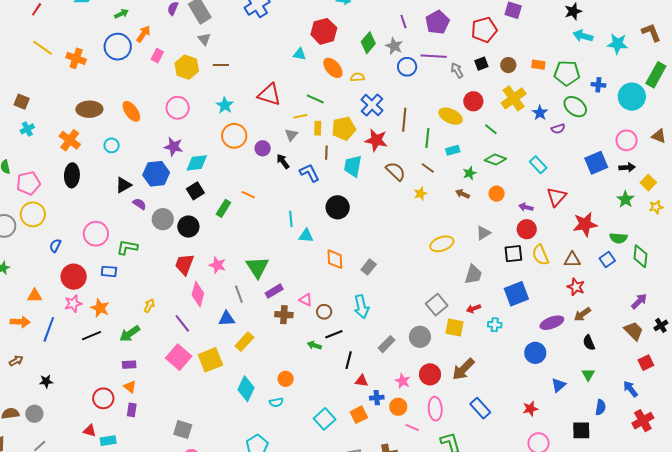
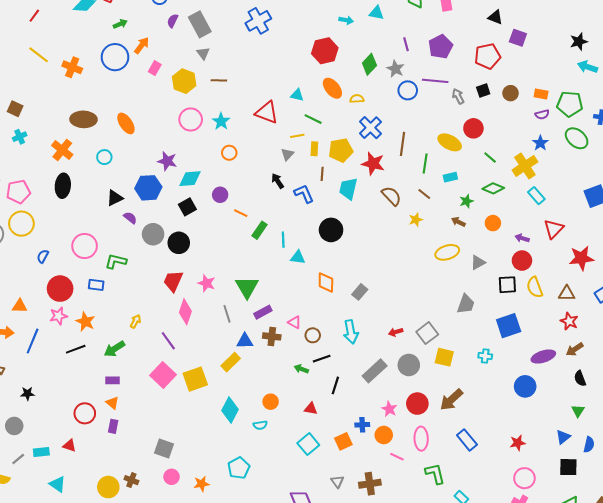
cyan triangle: (300, 54) -> (297, 95), moved
yellow cross: (514, 98) -> (525, 166), moved
pink circle: (178, 108) -> (191, 119), moved
purple semicircle: (558, 129) -> (542, 115), moved
orange circle: (234, 136) -> (229, 153), size x0.6
purple circle: (263, 148) -> (220, 195), moved
green rectangle: (223, 208) -> (260, 230), moved
yellow ellipse: (442, 244) -> (447, 252), moved
red arrow: (473, 309) -> (396, 332), moved
blue triangle: (227, 319) -> (245, 341), moved
gray rectangle: (387, 344) -> (375, 371), size x1.4
red triangle: (362, 381) -> (311, 409), moved
blue triangle: (559, 385) -> (563, 437), moved
cyan rectangle: (108, 441) -> (41, 452), moved

